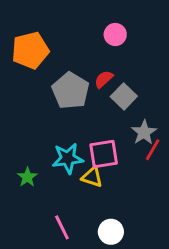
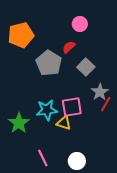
red semicircle: (104, 79) -> (69, 47), moved
green star: (27, 177) -> (19, 123), size x1.5

